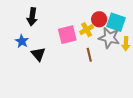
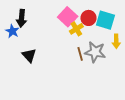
pink square: (67, 35) -> (68, 17), moved, turned -30
gray star: (109, 38) -> (95, 52), moved
blue star: (22, 41) -> (12, 31), moved

